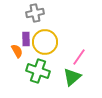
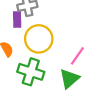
purple rectangle: (26, 39) -> (17, 20), moved

